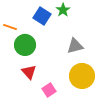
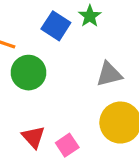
red triangle: (29, 72) -> (33, 137), moved

